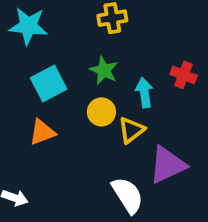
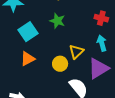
cyan arrow: (144, 93) -> (102, 43), moved
yellow circle: (101, 112) -> (60, 64), moved

